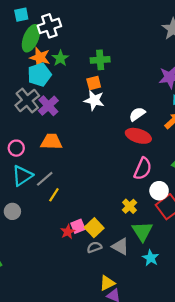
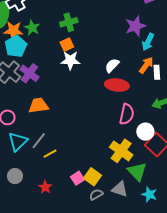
yellow line: (54, 195) -> (50, 154), turned 40
yellow cross: (130, 206) -> (121, 151), size x1.6
red star: (68, 232) -> (45, 187), moved

